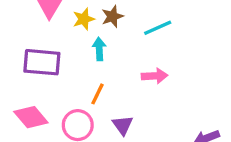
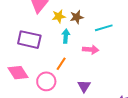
pink arrow: (155, 76) -> (91, 50), moved
purple triangle: (123, 125) -> (84, 86), moved

